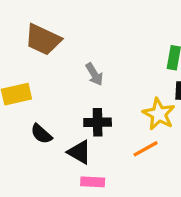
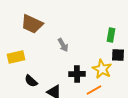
black cross: (98, 122) -> (77, 74), moved

